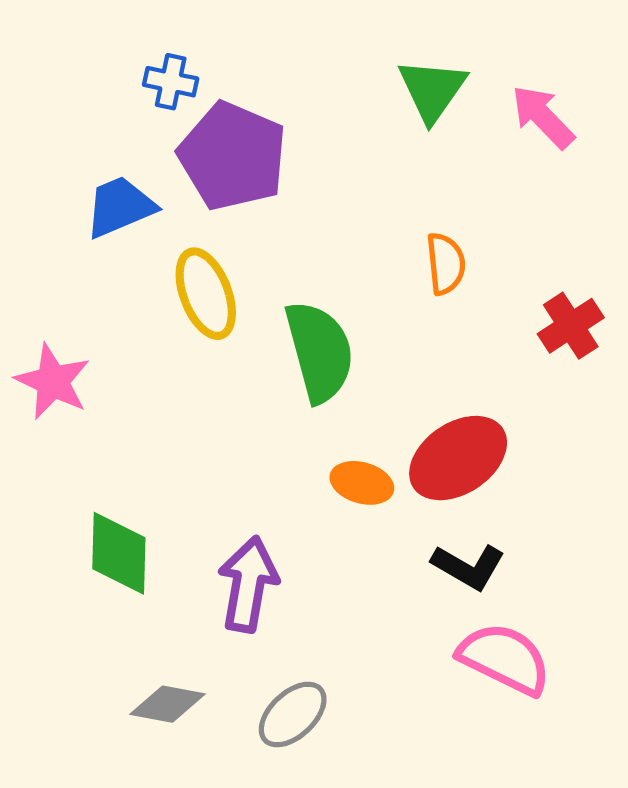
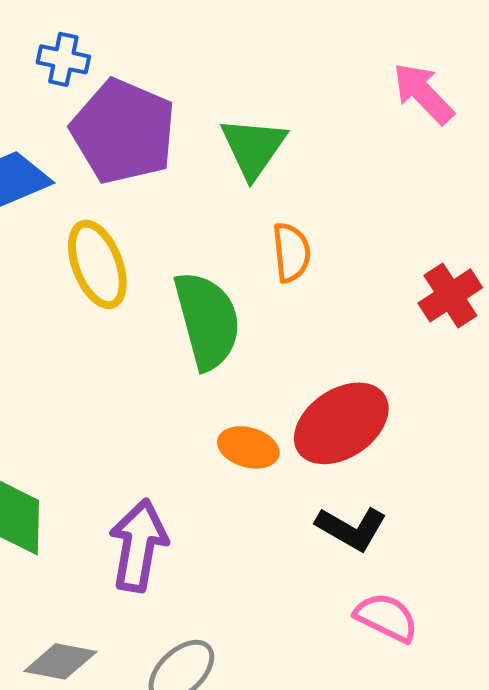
green triangle: (432, 90) -> (253, 147), moved
orange semicircle: (446, 264) -> (291, 252), moved
pink semicircle: (505, 659) -> (386, 617), size x0.7

